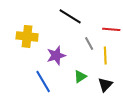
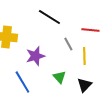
green triangle: (80, 77) -> (59, 77), turned -40

